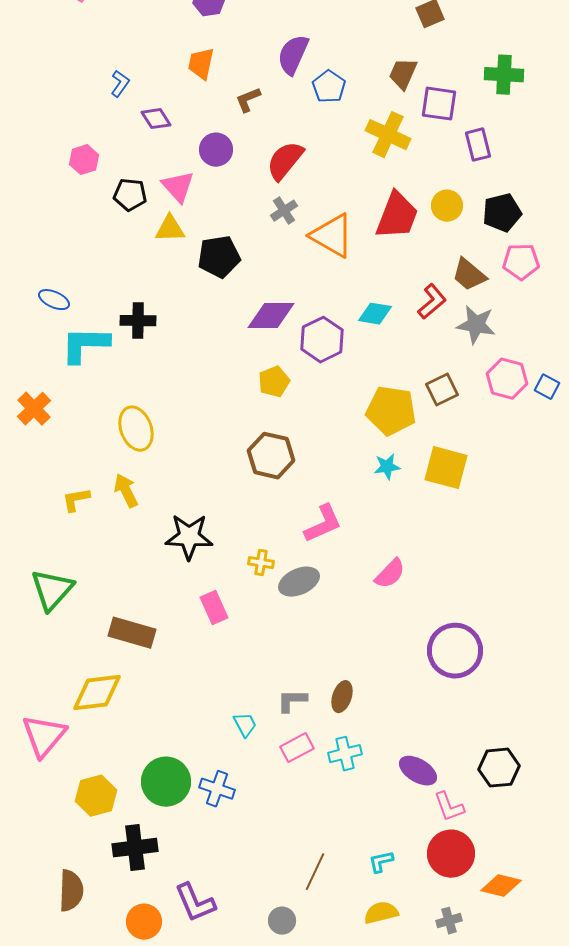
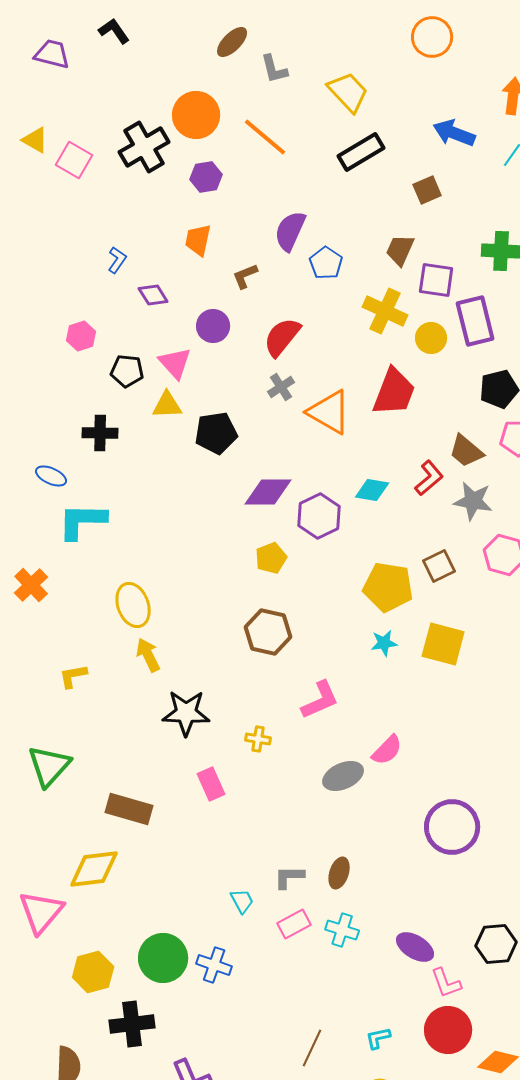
purple rectangle: (478, 145) -> (475, 321), size x1.5
yellow circle: (447, 206) -> (431, 338), moved
black cross: (138, 321) -> (100, 433), moved
yellow arrow: (126, 491) -> (148, 655), moved
gray ellipse: (299, 582) -> (343, 776), moved
cyan cross: (345, 754) -> (342, 930), turned 32

